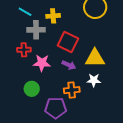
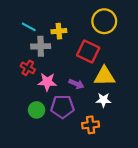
red square: (68, 42) -> (88, 51), moved
red cross: (24, 50) -> (28, 68), turned 32
orange cross: (72, 90) -> (91, 125), moved
purple pentagon: (56, 108) -> (62, 107), moved

